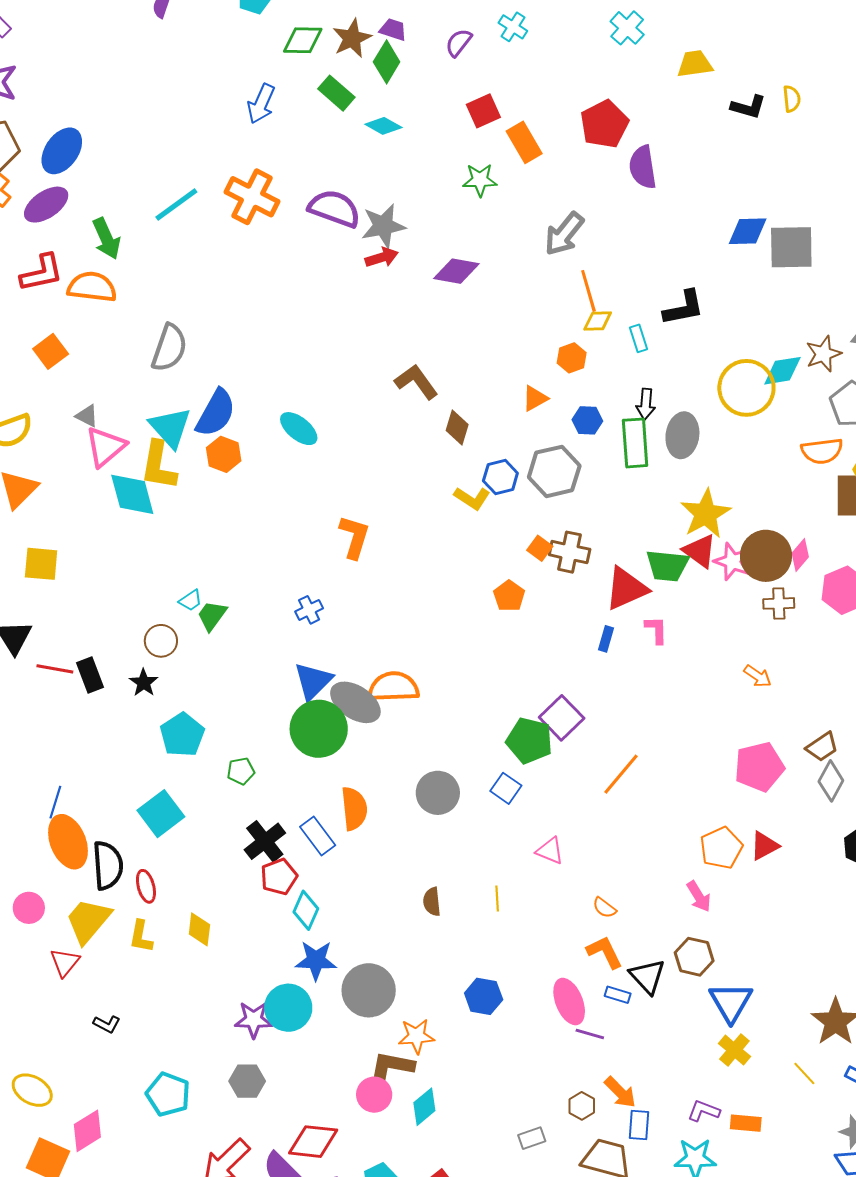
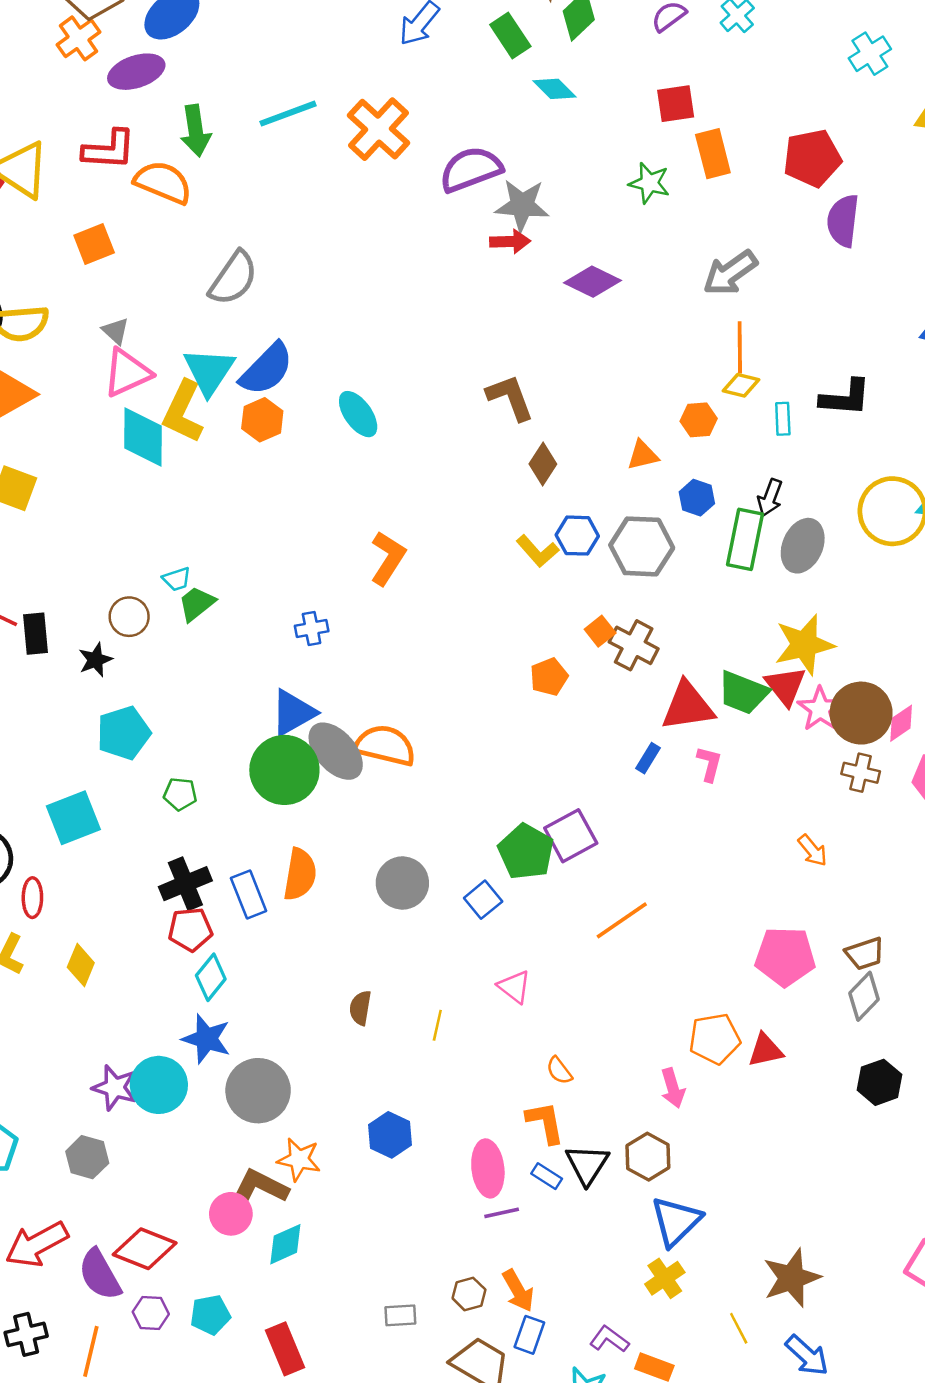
purple semicircle: (334, 208) -> (471, 169), turned -56
purple line: (590, 1034) -> (502, 1213), turned -44

